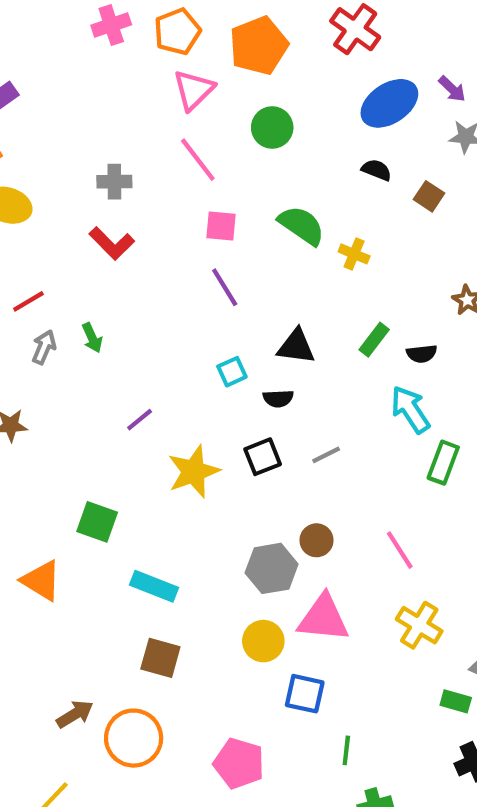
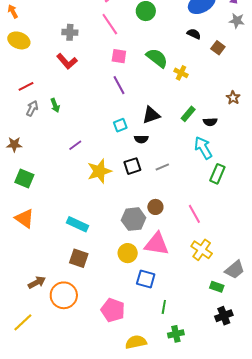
black triangle: (296, 347) -> (151, 115), turned -30
green square: (97, 522) -> (24, 178), moved

